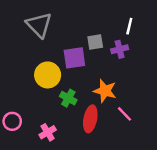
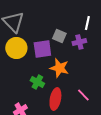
gray square: (95, 42) -> (59, 36), turned 32
yellow circle: (48, 75) -> (16, 48), moved
orange star: (105, 91) -> (59, 68), moved

